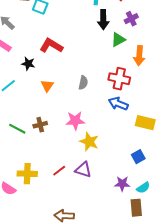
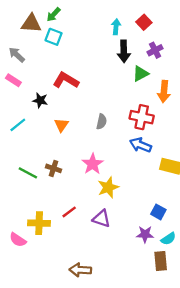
pink star: (75, 121) -> (93, 164), turned -30
brown cross: (40, 125) -> (54, 168), turned 32
yellow star: (89, 142) -> (108, 187), turned 30
blue square: (138, 157) -> (158, 212), moved, turned -32
red line: (59, 171) -> (69, 212), moved

